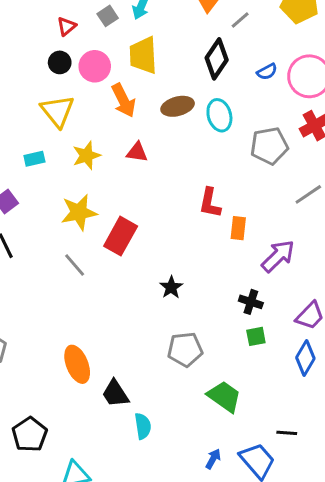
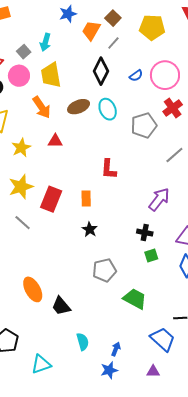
pink circle: (95, 66) -> (19, 76), moved
orange rectangle: (238, 228) -> (86, 199), moved
cyan semicircle: (143, 426) -> (83, 342), moved
blue arrow: (213, 459) -> (116, 349), moved

